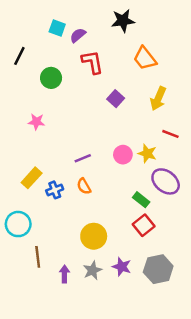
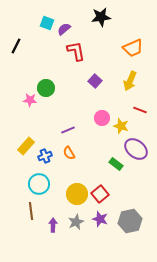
orange trapezoid: (145, 58) -> (133, 48), moved, turned -75
green circle: (51, 78) -> (46, 88), moved
pink circle: (123, 155) -> (102, 118), moved
cyan circle: (18, 224) -> (39, 184), moved
red square: (144, 225) -> (100, 194), moved

